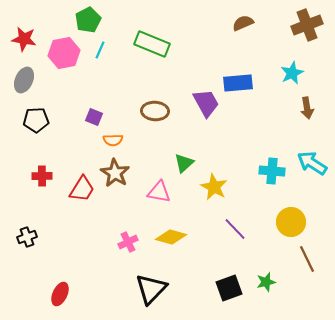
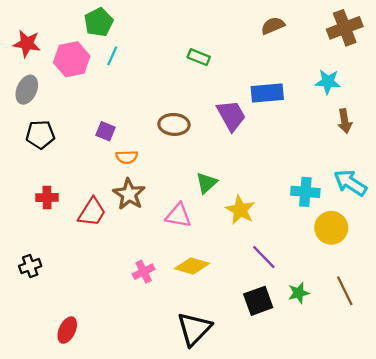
green rectangle: (152, 44) -> (199, 57), moved, size x0.6
cyan star: (292, 73) -> (328, 82), turned 30
yellow circle: (291, 222) -> (331, 228), moved
green star: (266, 282) -> (299, 293), moved
black square: (229, 288) -> (258, 301), moved
black triangle: (151, 289) -> (194, 329), moved

